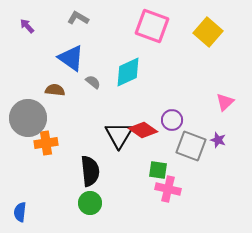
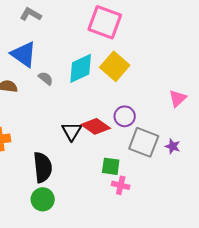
yellow square: (208, 32) -> (115, 66), moved
black triangle: (119, 135) -> (72, 131), size x0.7
purple star: (218, 140) -> (173, 146), moved
pink cross: (168, 189) -> (121, 185), size x0.7

